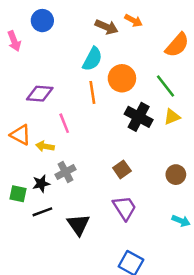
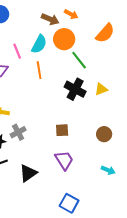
orange circle: (122, 78) -> (64, 39), moved
green line: (166, 86) -> (79, 60), moved
pink line: (64, 123) -> (17, 51), moved
brown square: (122, 169) -> (62, 130), turned 32
black triangle: (78, 225) -> (28, 173), turned 30

